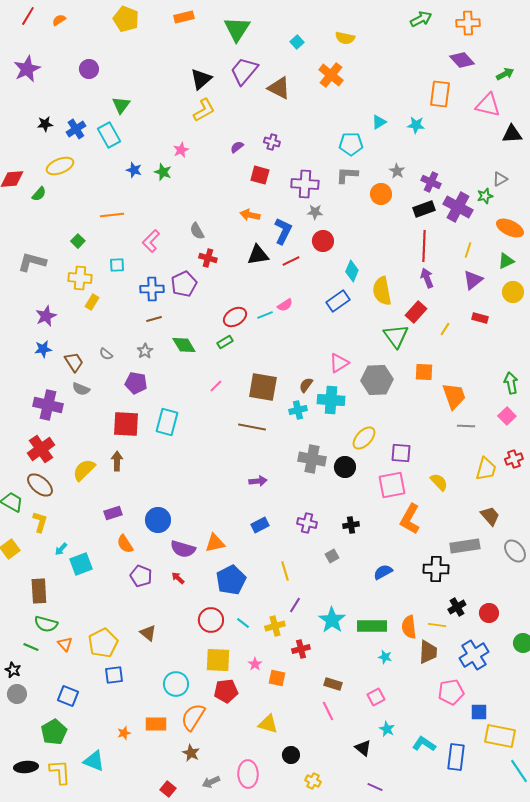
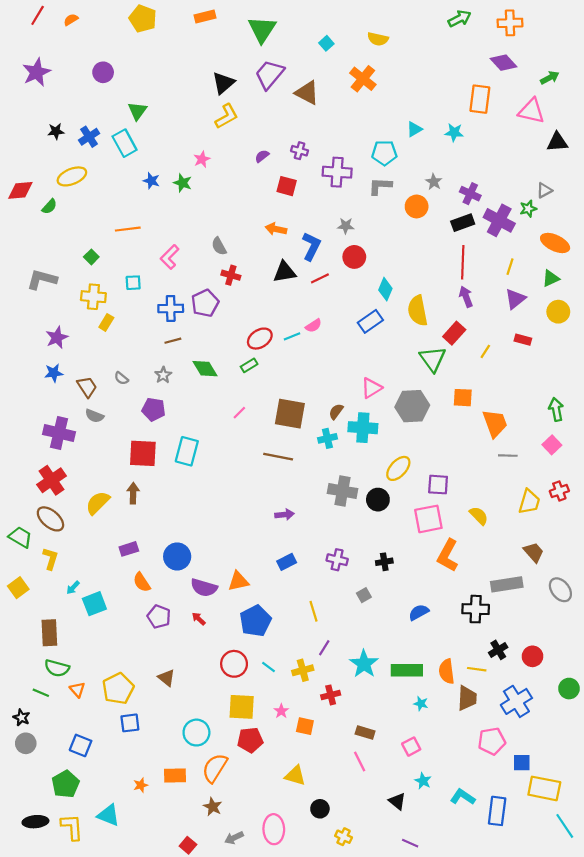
purple cross: (305, 184) -> (337, 172), moved

